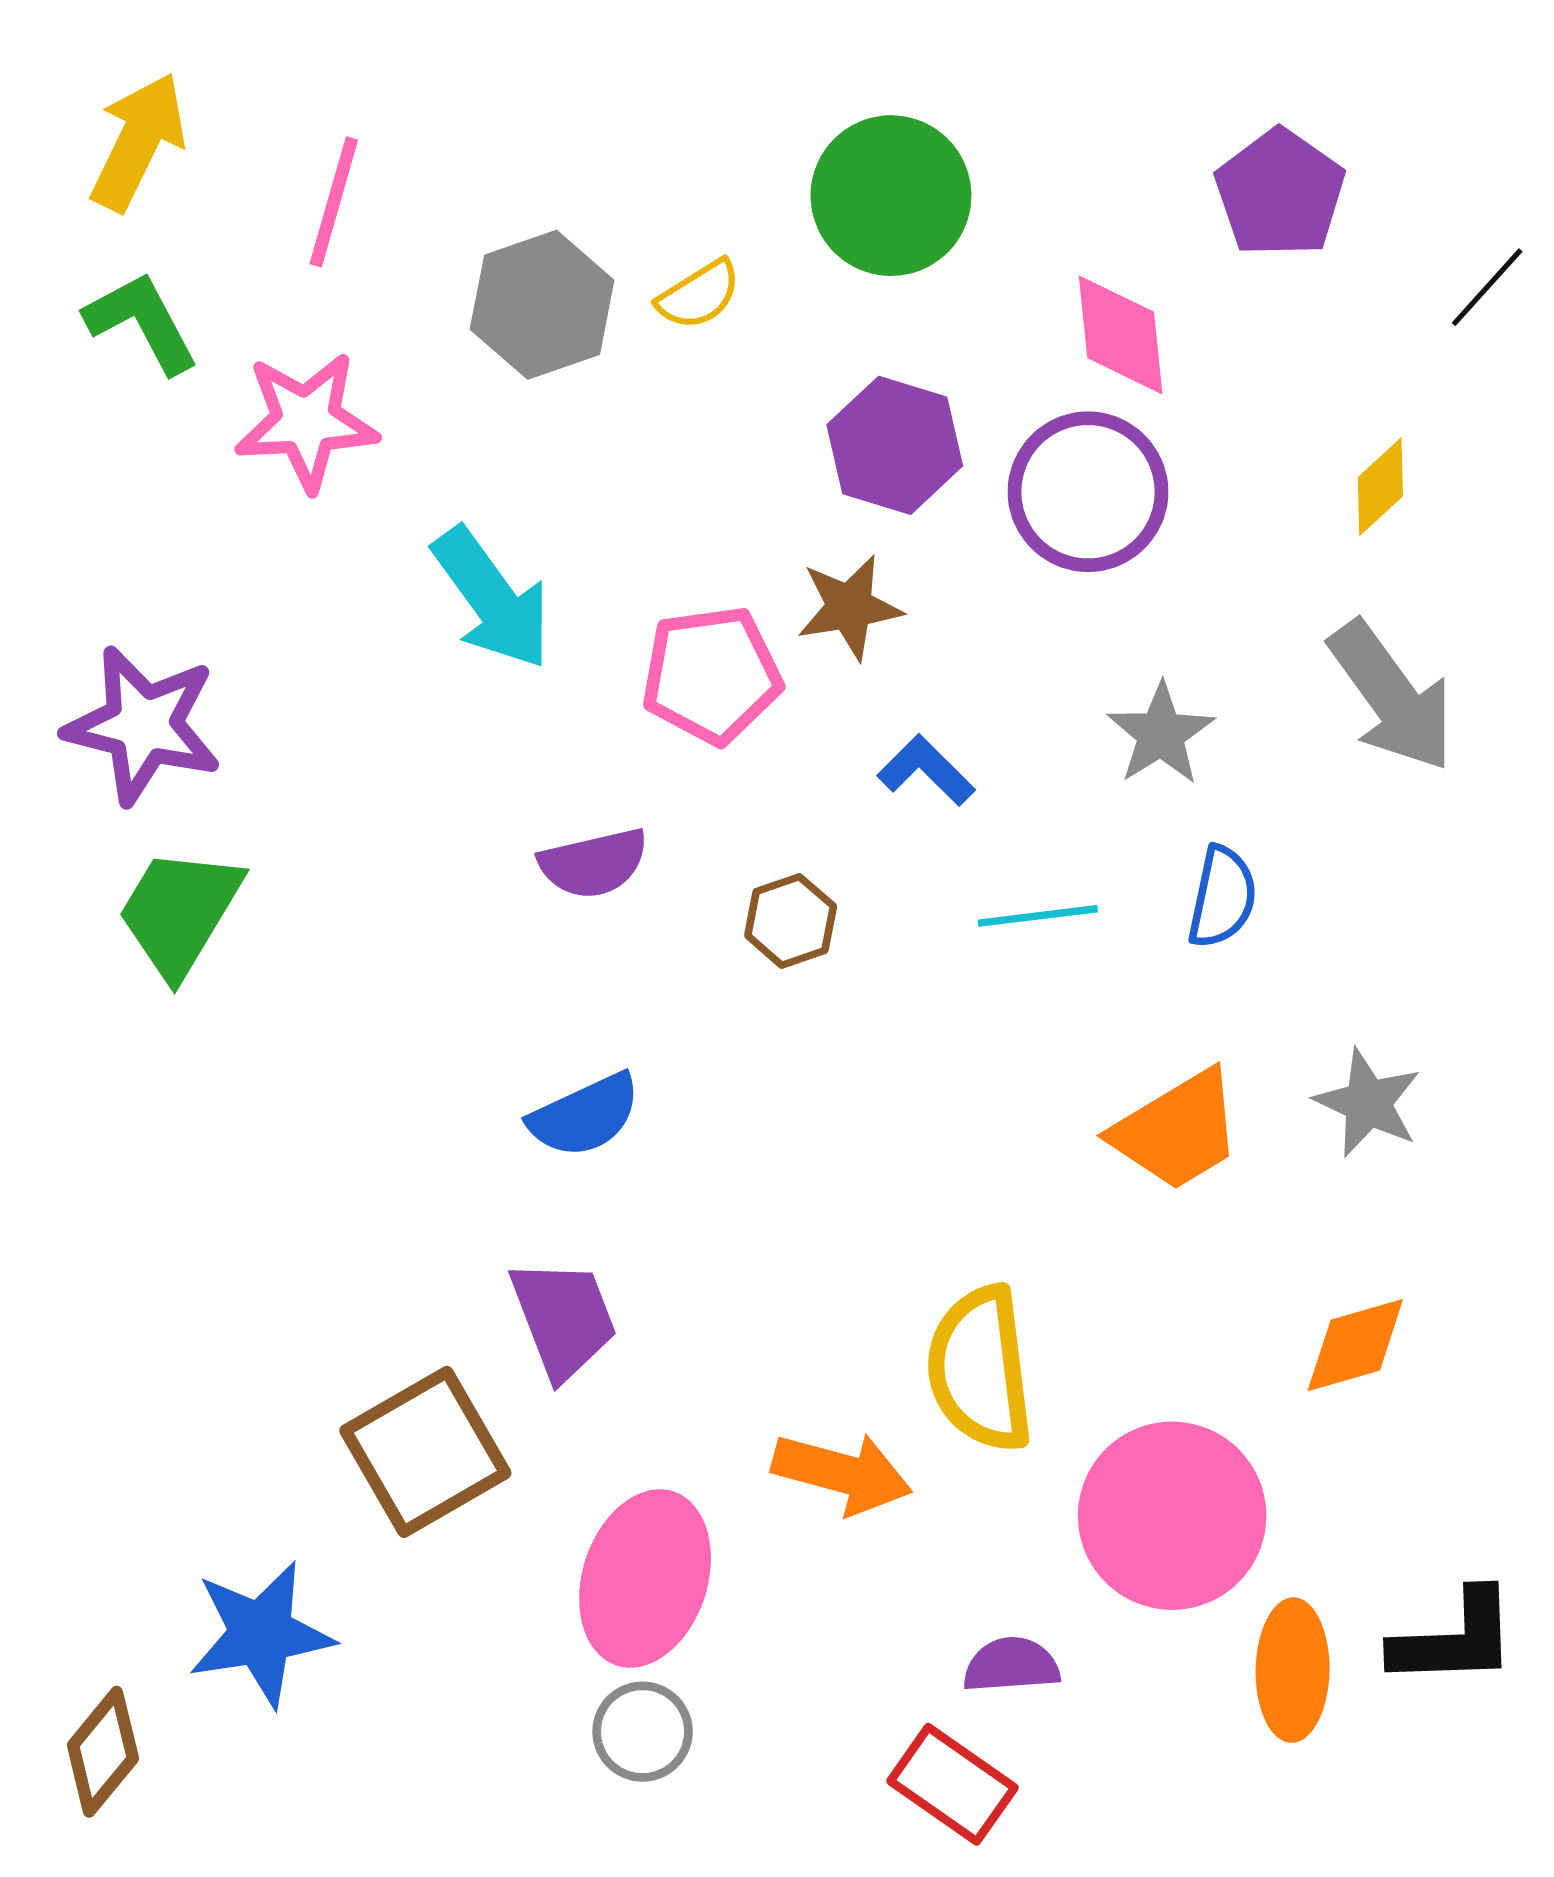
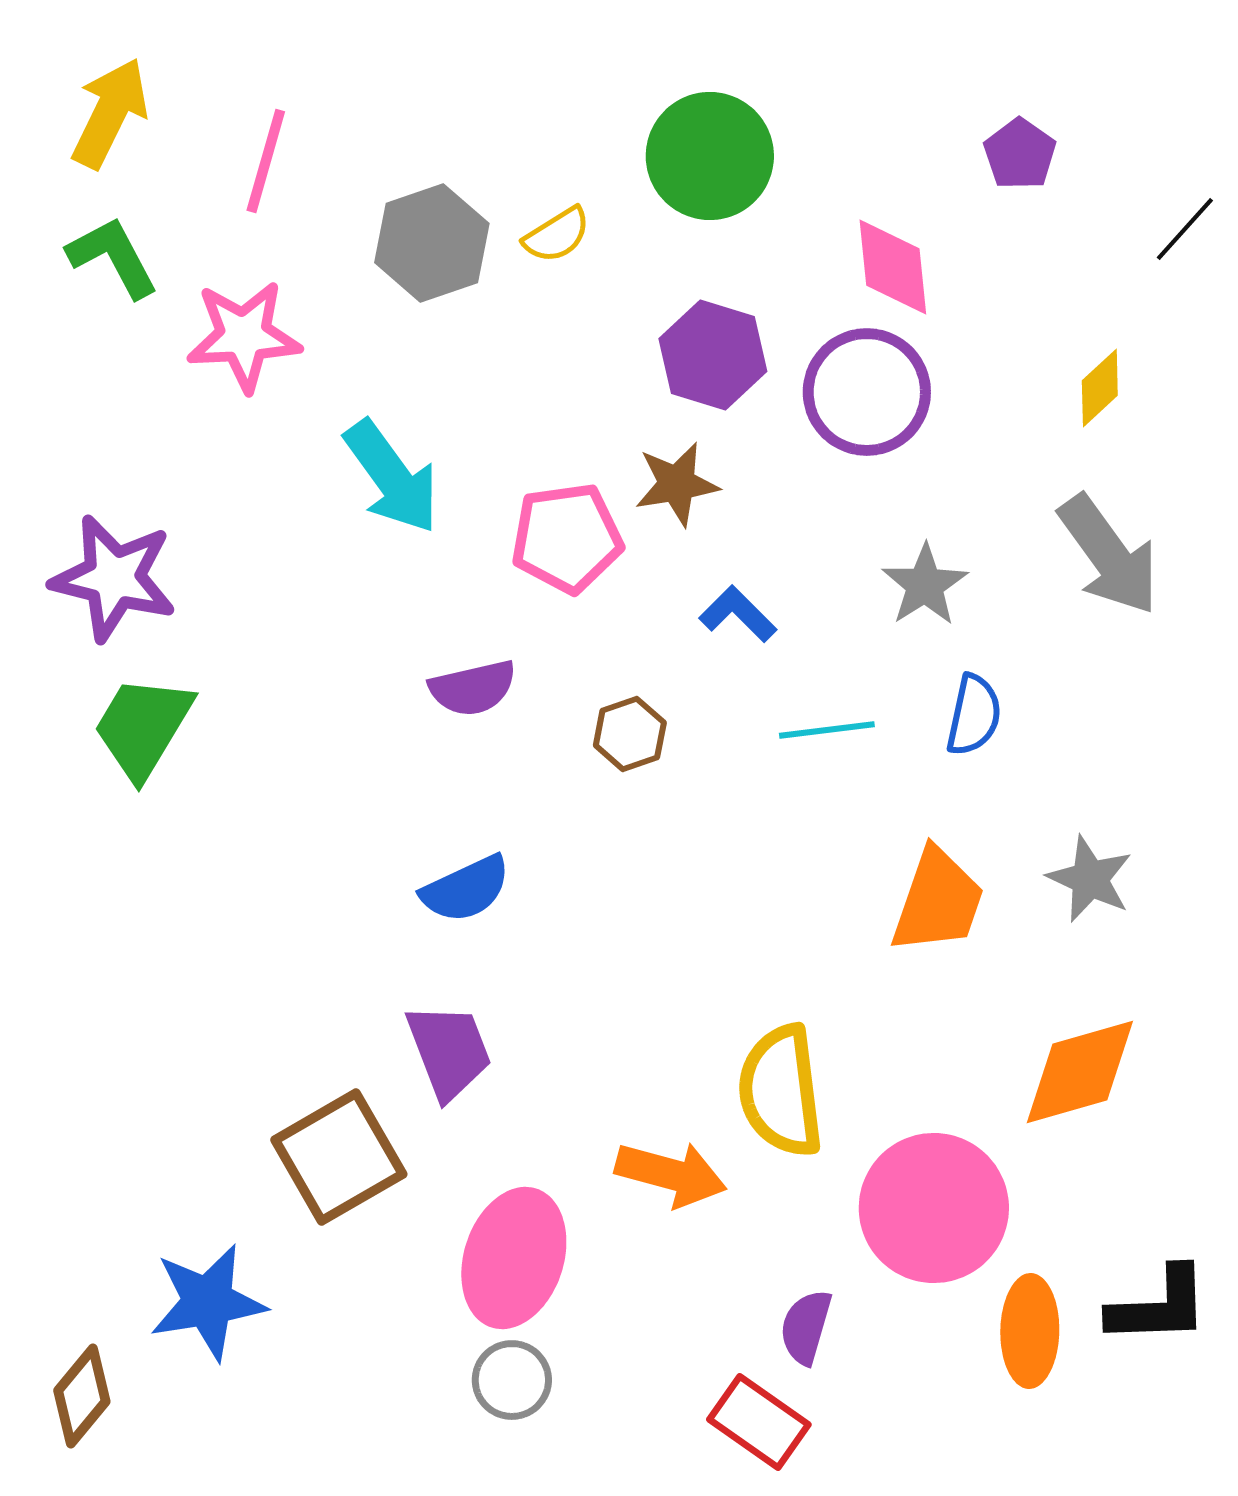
purple pentagon: (1280, 193) -> (1020, 154), size x0.7
orange trapezoid: (1177, 1130) -> (938, 901), turned -40
orange diamond: (1355, 1345) -> (1080, 1072), size x1.4
purple semicircle: (1011, 1665) -> (806, 1327), turned -70

